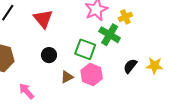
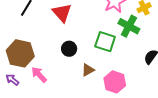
pink hexagon: (92, 74) -> (115, 82), moved
pink arrow: (26, 91) -> (39, 75), moved

